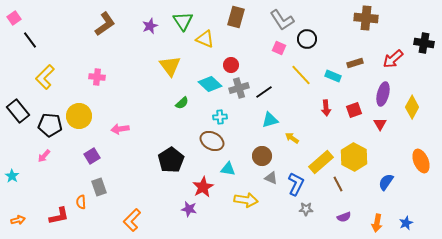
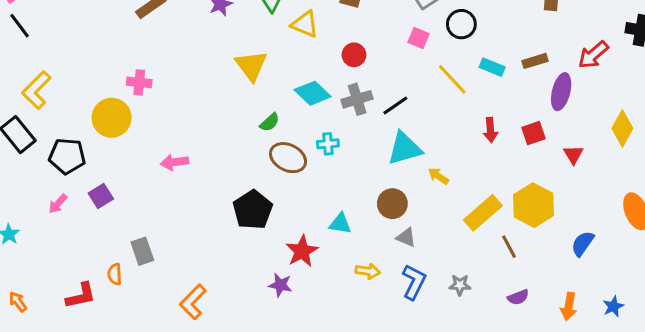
black line: (30, 40) -> (20, 26), moved
red circle: (231, 65) -> (354, 55), moved
cyan rectangle: (333, 76) -> (492, 67), moved
yellow L-shape: (45, 77) -> (36, 90), moved
purple ellipse: (383, 94) -> (561, 92), moved
yellow circle: (79, 116) -> (112, 118), moved
cyan triangle: (270, 120) -> (405, 148), size x1.4
brown ellipse: (212, 141) -> (288, 158), moved
purple square: (92, 156) -> (101, 196), moved
blue L-shape: (296, 184) -> (414, 282), moved
yellow arrow: (246, 200) -> (368, 271), size x0.7
orange arrow: (18, 220) -> (18, 302), turned -112

